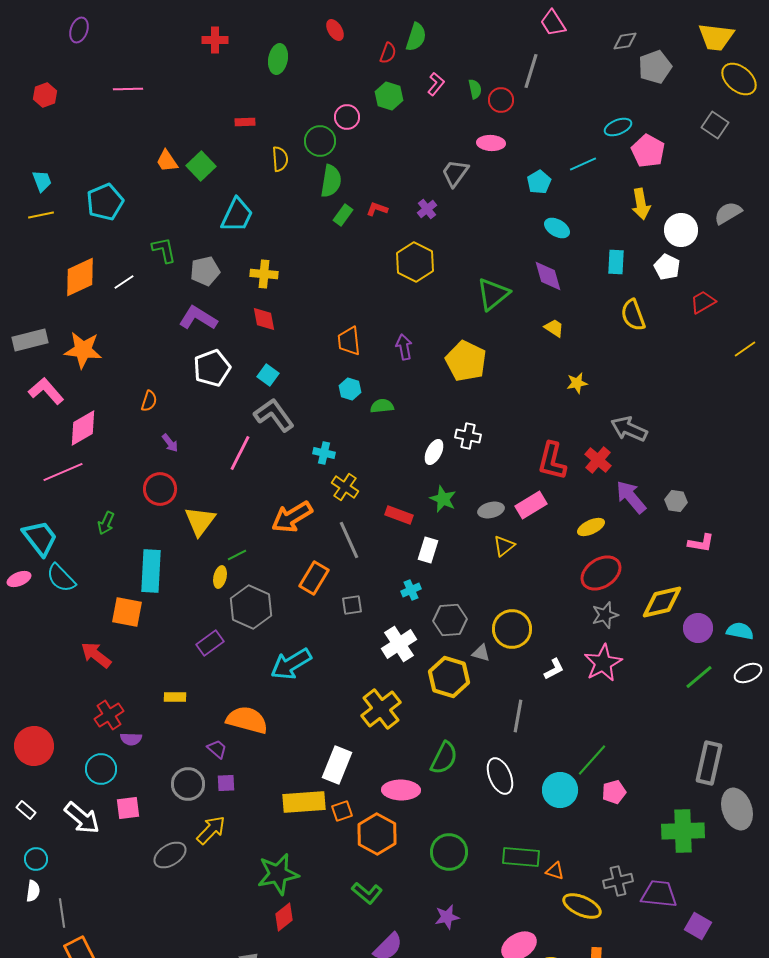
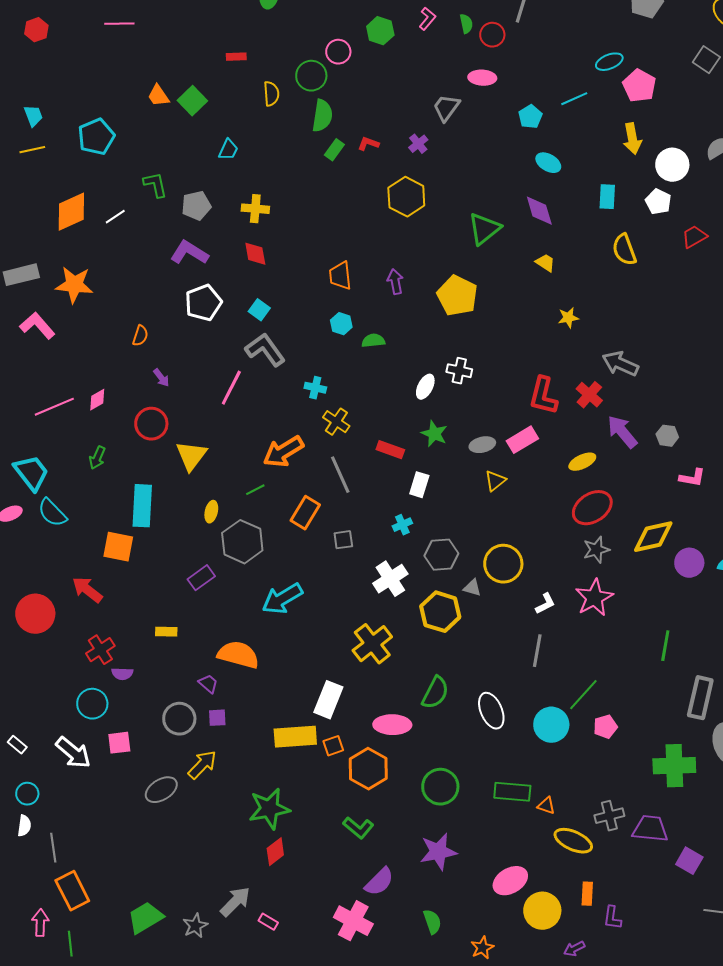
cyan trapezoid: (237, 215) -> (228, 150), size x0.6
pink diamond: (83, 428) -> (97, 400), moved, size x0.6
green line: (237, 555) -> (255, 490), moved
green line: (699, 677) -> (665, 646), moved, turned -40
gray line: (518, 716) -> (537, 651), moved
red circle: (34, 746) -> (35, 614), moved
purple star: (447, 917) -> (438, 852), size x1.5

